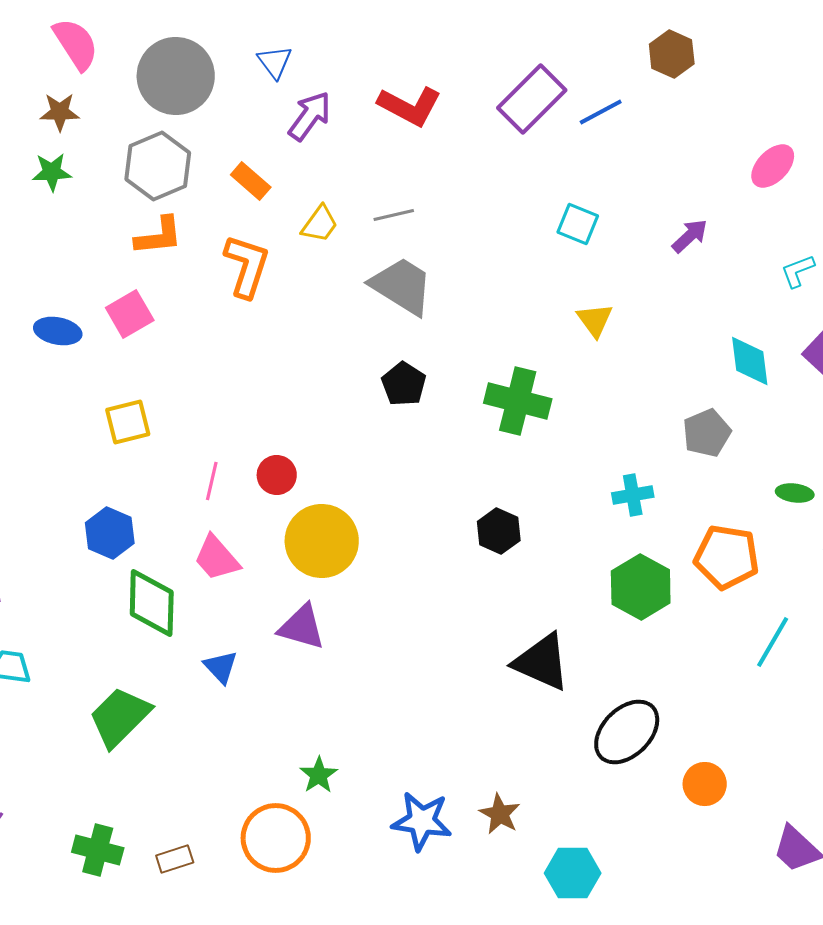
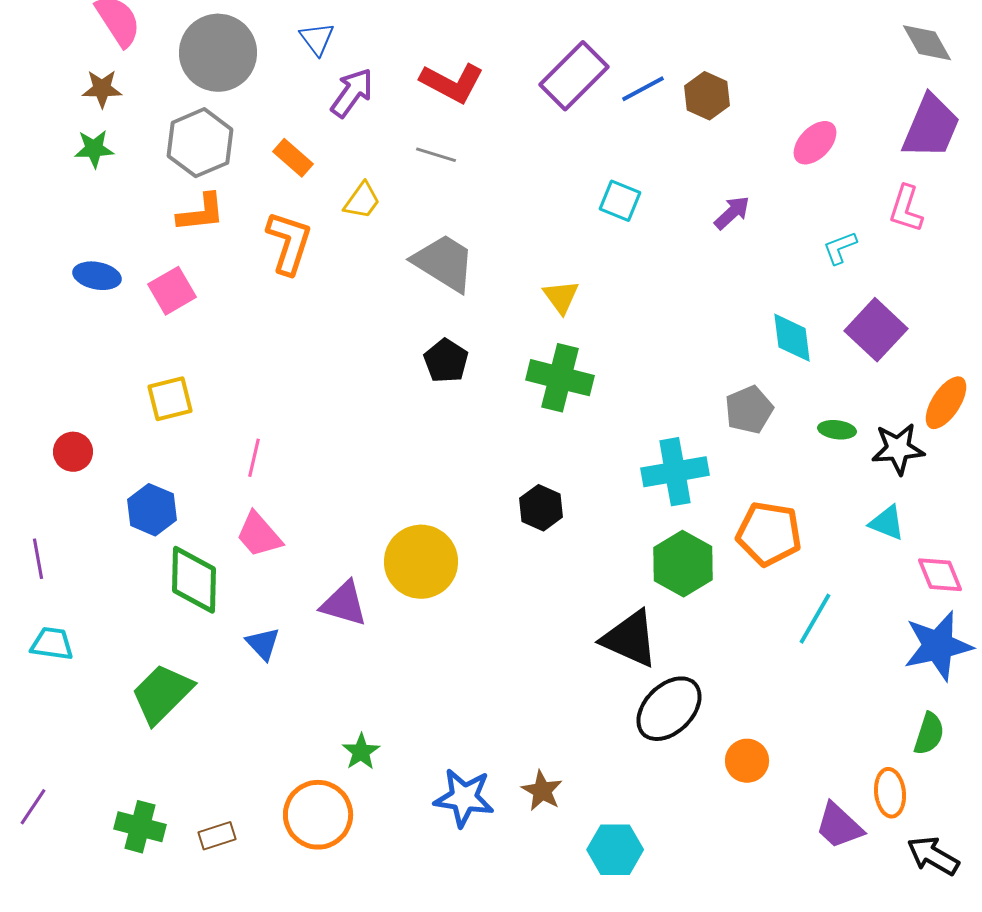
brown hexagon: (672, 54) -> (707, 96), moved
gray line: (394, 215) -> (436, 155), moved, turned 30
yellow triangle: (595, 320) -> (561, 297), moved
blue ellipse: (58, 331) -> (97, 276), moved
red circle: (277, 475) -> (73, 452), moved
green ellipse: (795, 493) -> (837, 430), moved
cyan cross: (633, 495) -> (675, 472), size x1.6
yellow circle: (322, 541) -> (421, 562), moved
black triangle: (542, 662) -> (630, 639), moved

